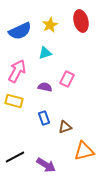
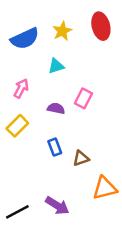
pink arrow: (17, 71) -> (21, 88), size x0.7
yellow rectangle: (14, 101) -> (17, 126), turned -60
black line: (15, 157) -> (17, 212), moved

